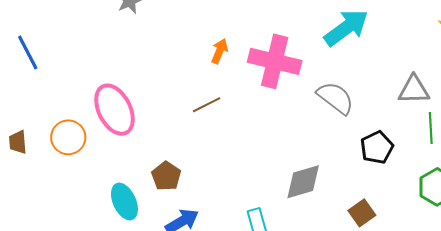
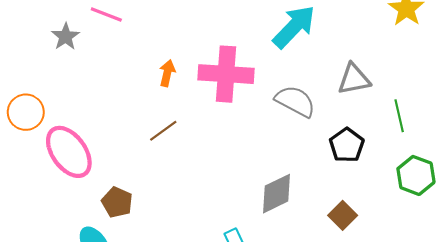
gray triangle: (414, 90) -> (354, 79), moved
orange circle: (68, 137) -> (26, 112), moved
brown pentagon: (166, 176) -> (117, 202), moved

